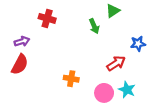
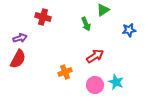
blue star: (138, 44) -> (129, 30), moved
red arrow: (116, 63) -> (95, 56), moved
orange cross: (71, 79) -> (65, 72), turned -32

